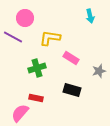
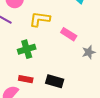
pink rectangle: (71, 58) -> (69, 34), moved
black rectangle: (72, 90) -> (55, 81), moved

